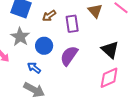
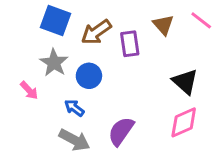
brown arrow: (49, 16) -> (96, 32), size x1.5
purple semicircle: (69, 56) -> (121, 131), moved

